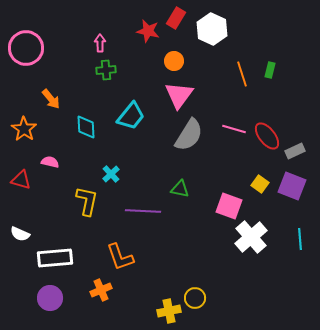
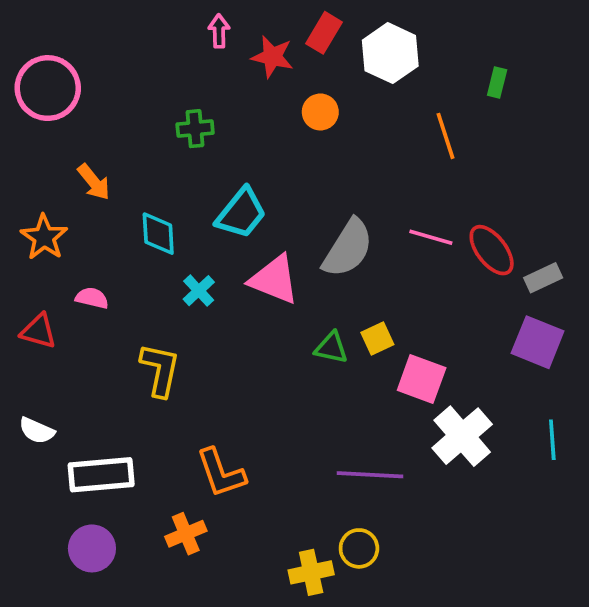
pink arrow: (100, 43) -> (219, 31), moved
green rectangle: (270, 70) -> (497, 83), moved
pink triangle: (179, 95) -> (274, 280), moved, turned -44
cyan cross: (111, 174) -> (199, 291), moved
yellow square: (260, 184) -> (377, 338), moved, turned 30
purple line: (143, 211) -> (370, 475), moved

